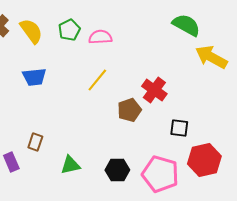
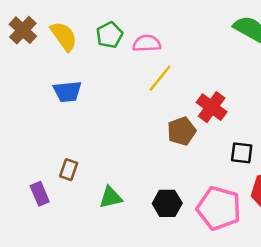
yellow line: (97, 80) -> (160, 78), moved

